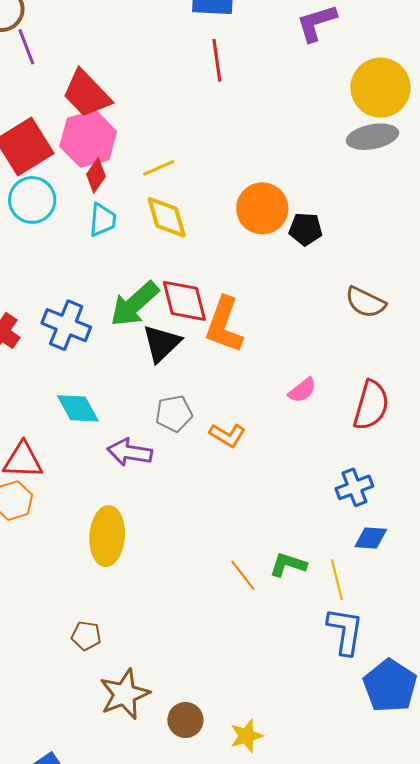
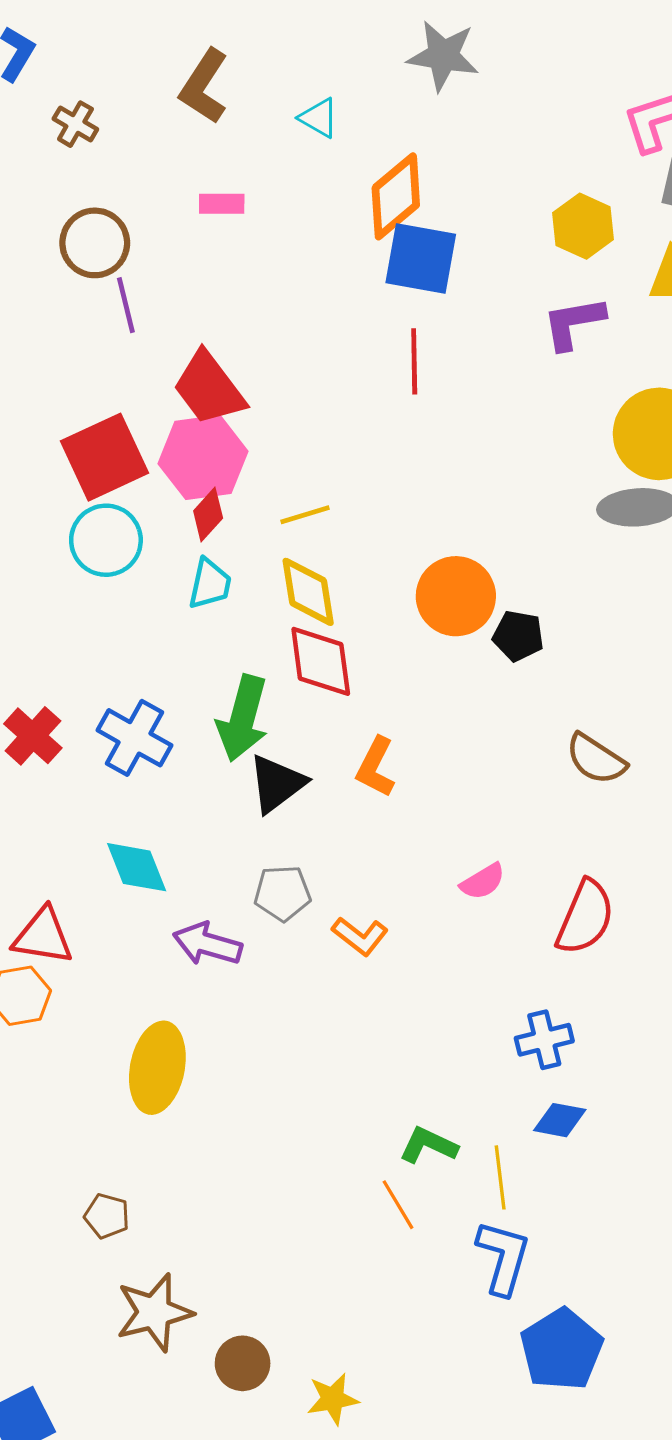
red diamond: (184, 301) -> (321, 661), moved
green arrow: (134, 304) -> (243, 718), turned -40
orange L-shape: (224, 325) -> (376, 767), size x0.7
orange line: (243, 575) -> (398, 1205), moved

